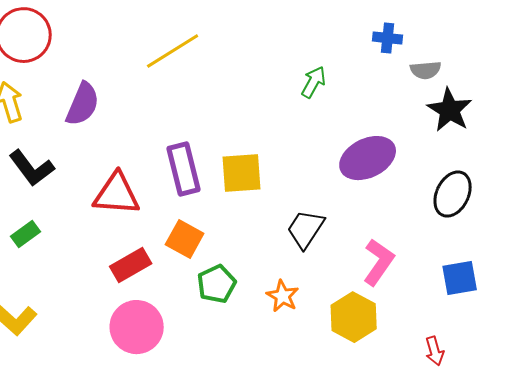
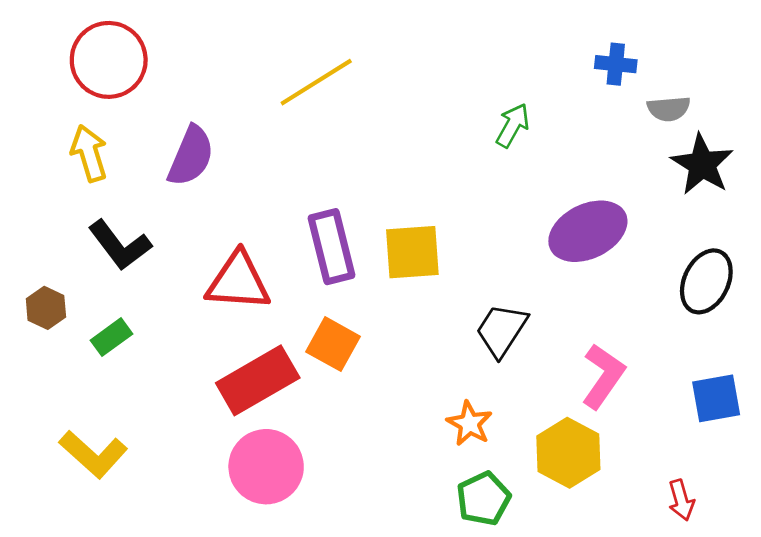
red rectangle: (131, 265) -> (258, 380), size x1.4
green pentagon: (217, 284) -> (483, 499), moved

